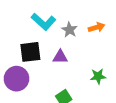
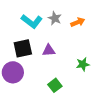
gray star: (70, 30) -> (55, 18), moved

